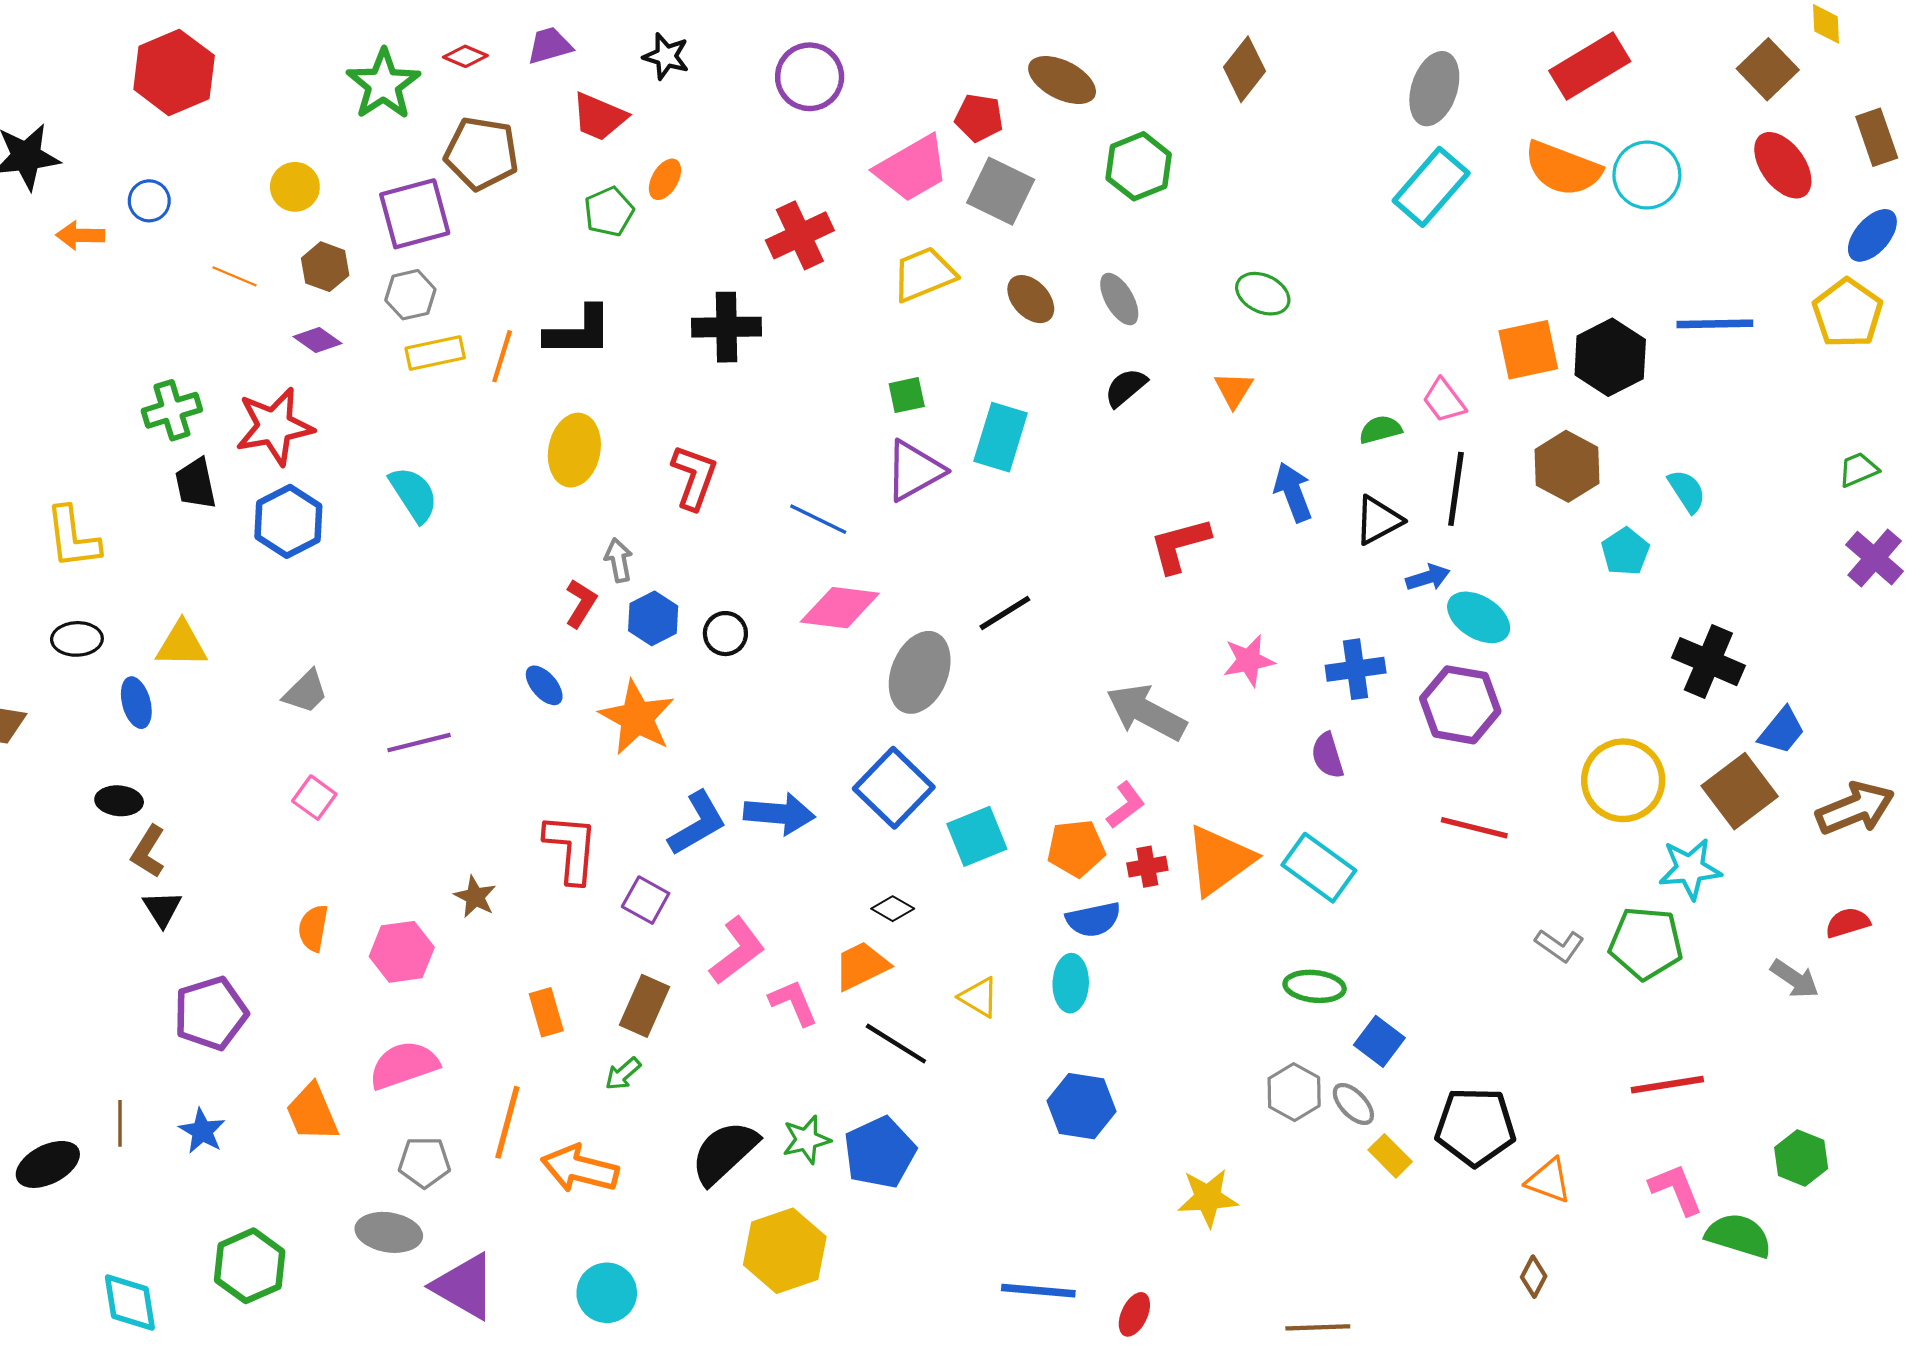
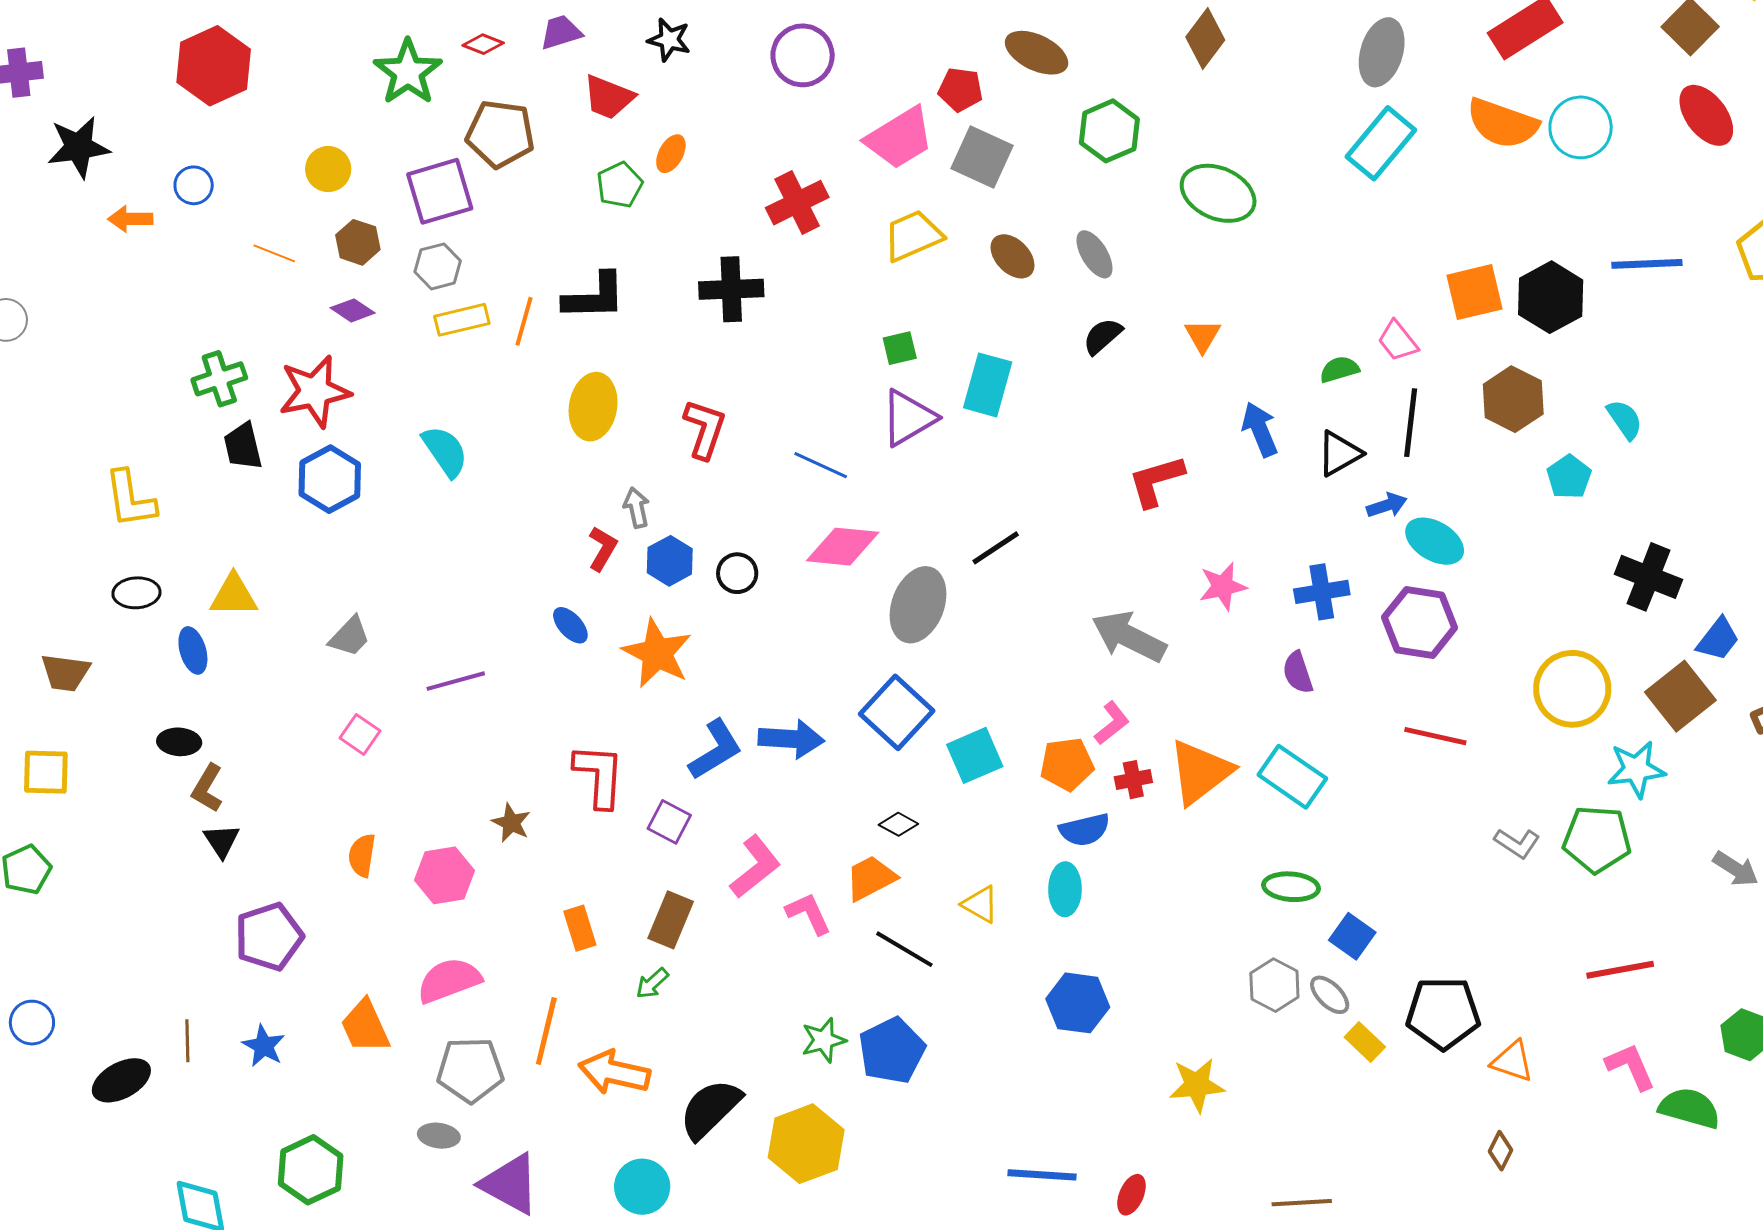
green ellipse: (1263, 294) -> (1218, 193), moved, size x1.5
black semicircle: (724, 1153) -> (710, 1109), moved
gray pentagon: (424, 1162) -> (470, 1070), size x1.4
gray ellipse: (389, 1232) -> (439, 1136), size x0.7

